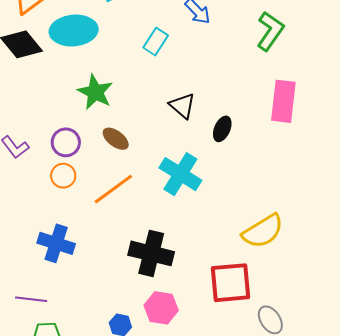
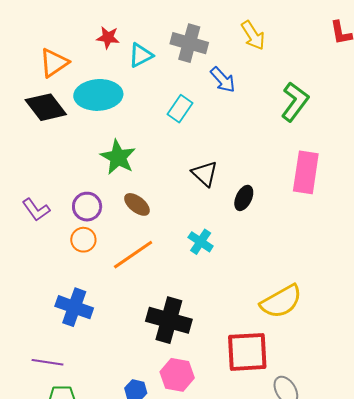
cyan cross: (180, 174) -> (201, 242), size x0.6

